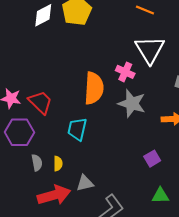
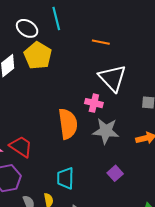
cyan trapezoid: (77, 129) -> (65, 178), moved
purple square: (152, 159) -> (115, 173), moved

